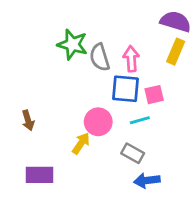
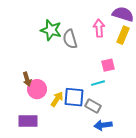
pink arrow: (131, 59) -> (99, 28), moved
blue square: (125, 89) -> (74, 97), moved
brown arrow: (28, 120) -> (27, 79), moved
pink circle: (98, 122) -> (37, 89), moved

